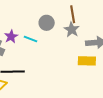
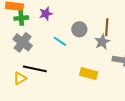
purple star: (11, 37) -> (46, 14), moved
yellow rectangle: (87, 61) -> (89, 74), moved

